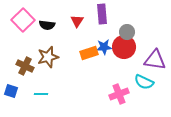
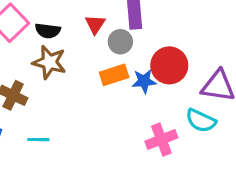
gray circle: (127, 32) -> (120, 42), moved
blue star: (104, 47) -> (144, 81), moved
brown star: (48, 57) -> (49, 62), moved, turned 30

